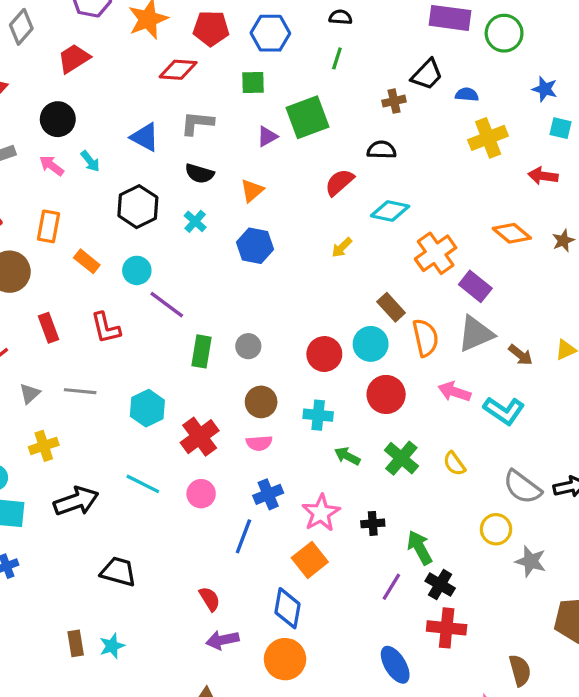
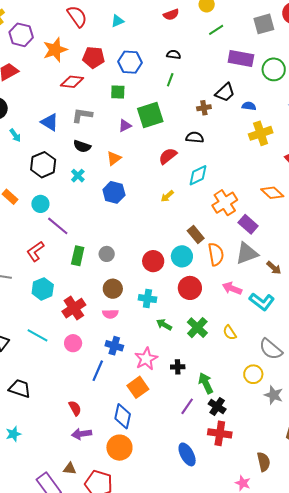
cyan diamond: (390, 211) -> (198, 175), turned -40
red L-shape: (106, 328) -> (35, 251), moved, turned 65
blue cross: (268, 494) -> (114, 346), turned 36

